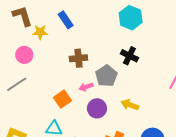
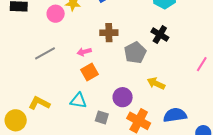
pink circle: (24, 55) -> (56, 14), moved
pink arrow: (86, 87) -> (84, 52), moved
purple circle: (97, 108) -> (123, 97), moved

